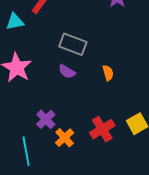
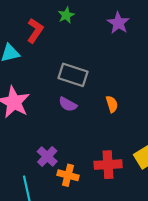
red cross: (102, 129) -> (108, 165), turned 30
orange cross: (65, 138) -> (68, 175), turned -30

